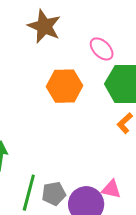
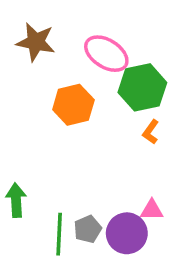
pink ellipse: (102, 49) -> (106, 54), size x1.5

